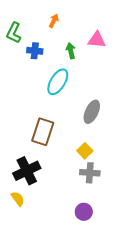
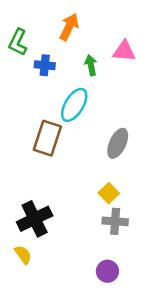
orange arrow: (54, 21) -> (69, 27), size x1.5
brown rectangle: (43, 132) -> (47, 138), moved

